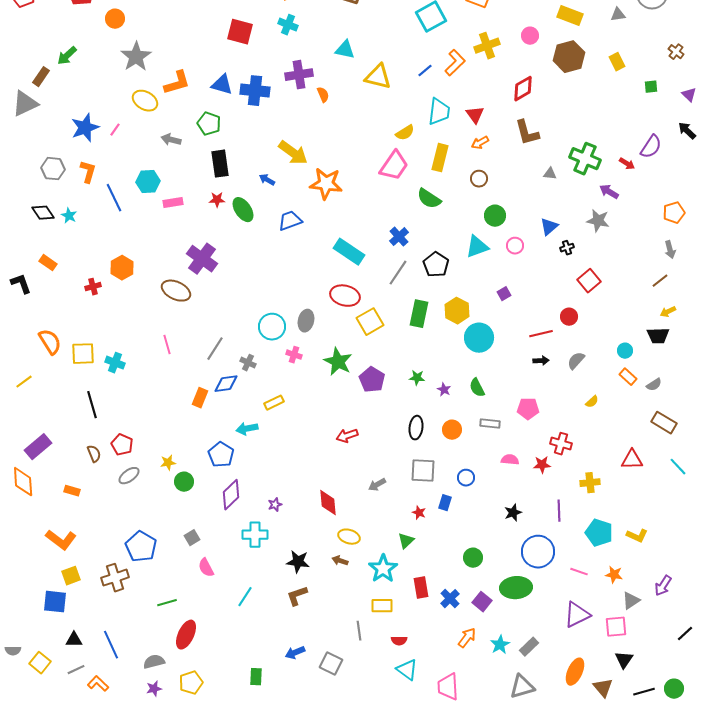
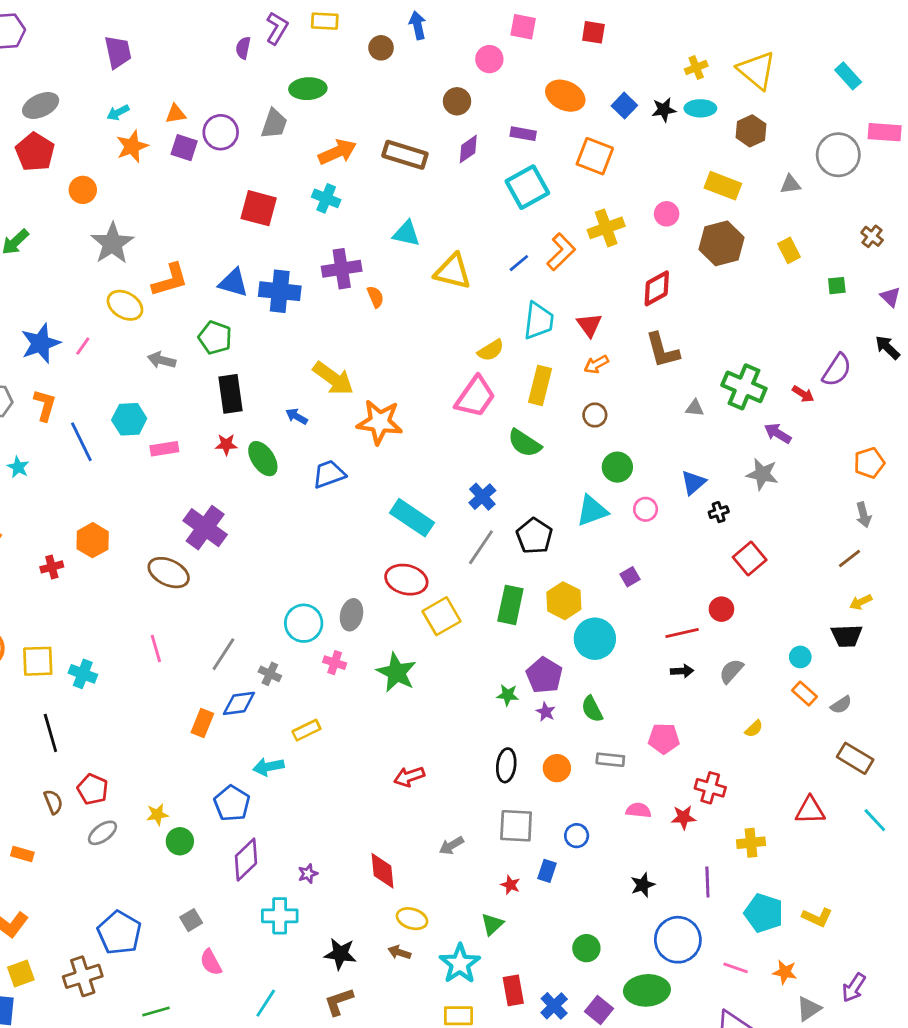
purple pentagon: (372, 380) -> (544, 675), moved

